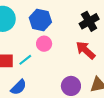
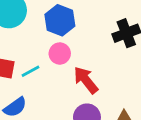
red arrow: (86, 50) -> (86, 80), moved

